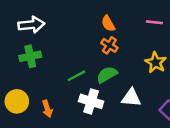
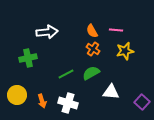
pink line: (154, 22) -> (116, 30), moved
white arrow: (31, 25) -> (47, 32), moved
yellow star: (156, 62) -> (125, 51), moved, turned 30
white cross: (91, 101) -> (68, 103), moved

